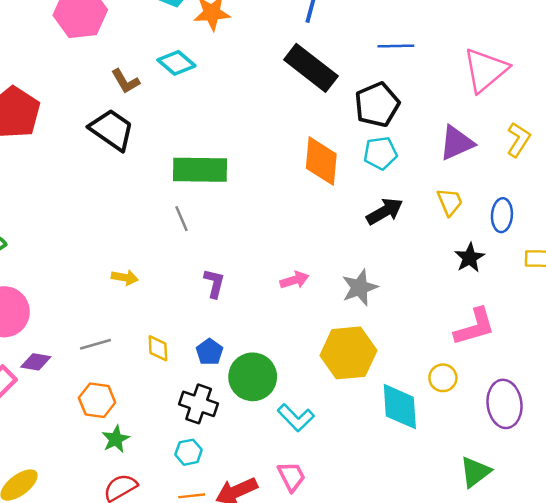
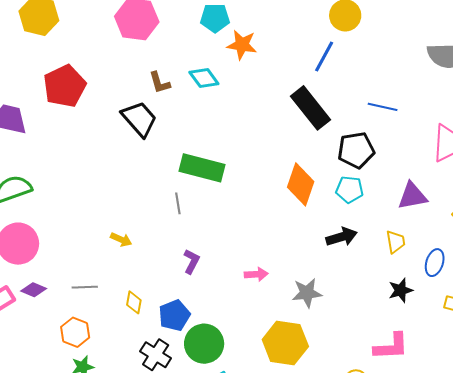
blue pentagon: (209, 352) -> (174, 315), size x1.4

